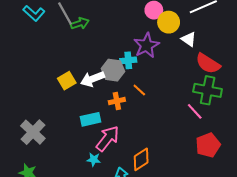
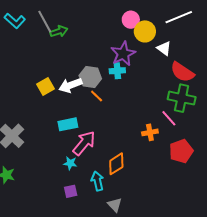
cyan cross: (128, 60) -> (117, 71), moved
orange line: (139, 90) -> (97, 96), moved
orange cross: (117, 101) -> (150, 132), moved

